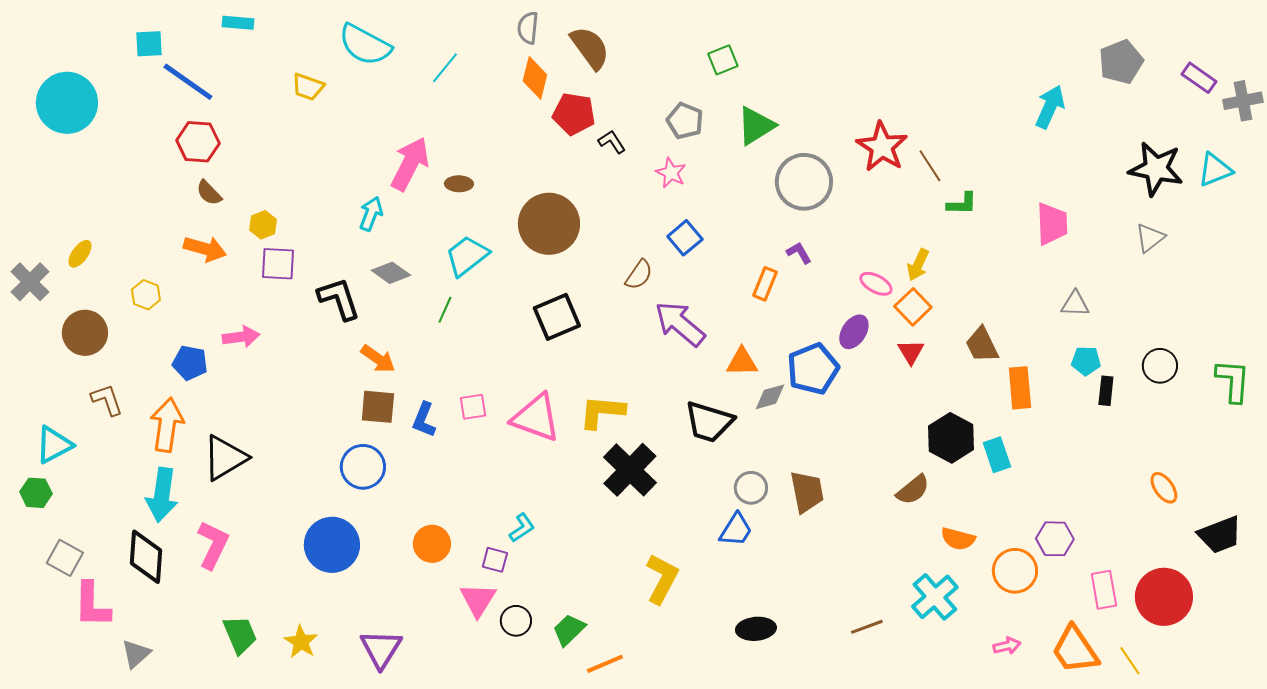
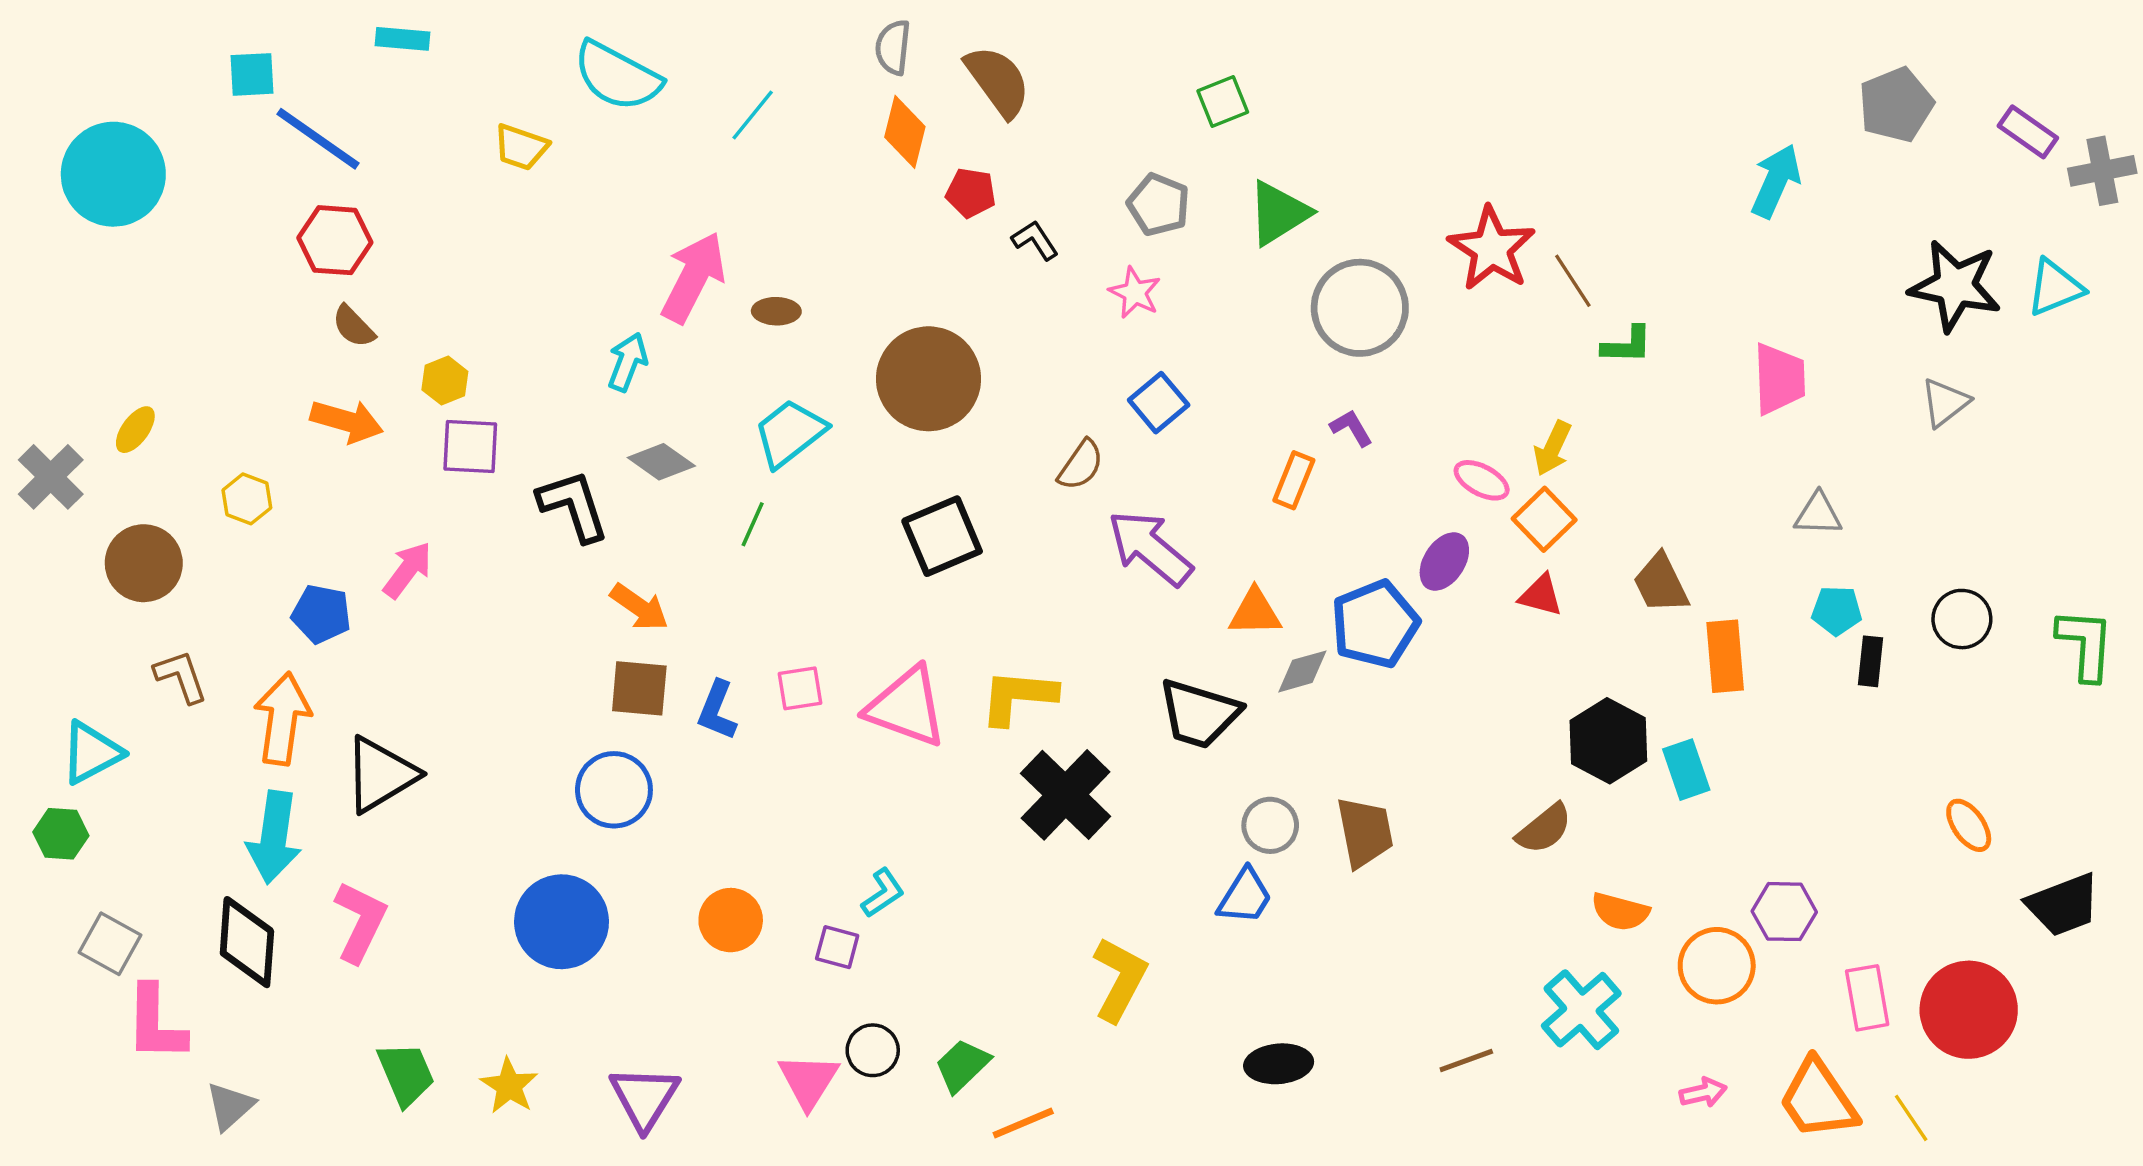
red pentagon: (574, 114) -> (971, 193), size x0.7
pink arrow: (241, 337) -> (408, 570), turned -45
red triangle: (911, 352) -> (1541, 595), turned -44
pink triangle: (478, 600) -> (808, 1081), moved

